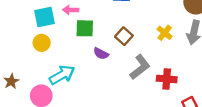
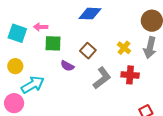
cyan square: (45, 17) -> (17, 33), turned 30
yellow circle: (42, 43) -> (15, 66), moved
red cross: (167, 79) -> (130, 75), moved

